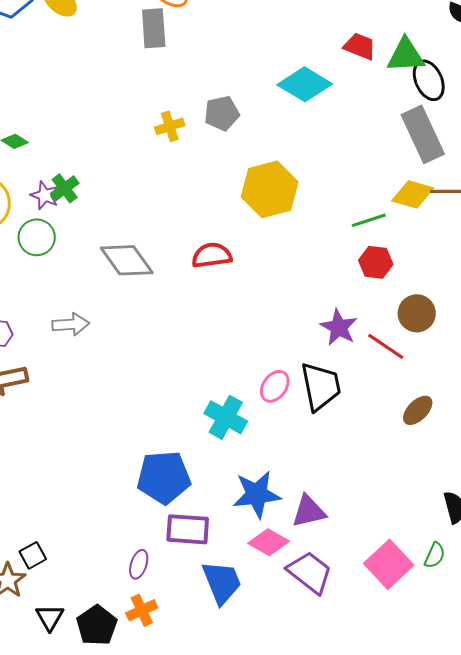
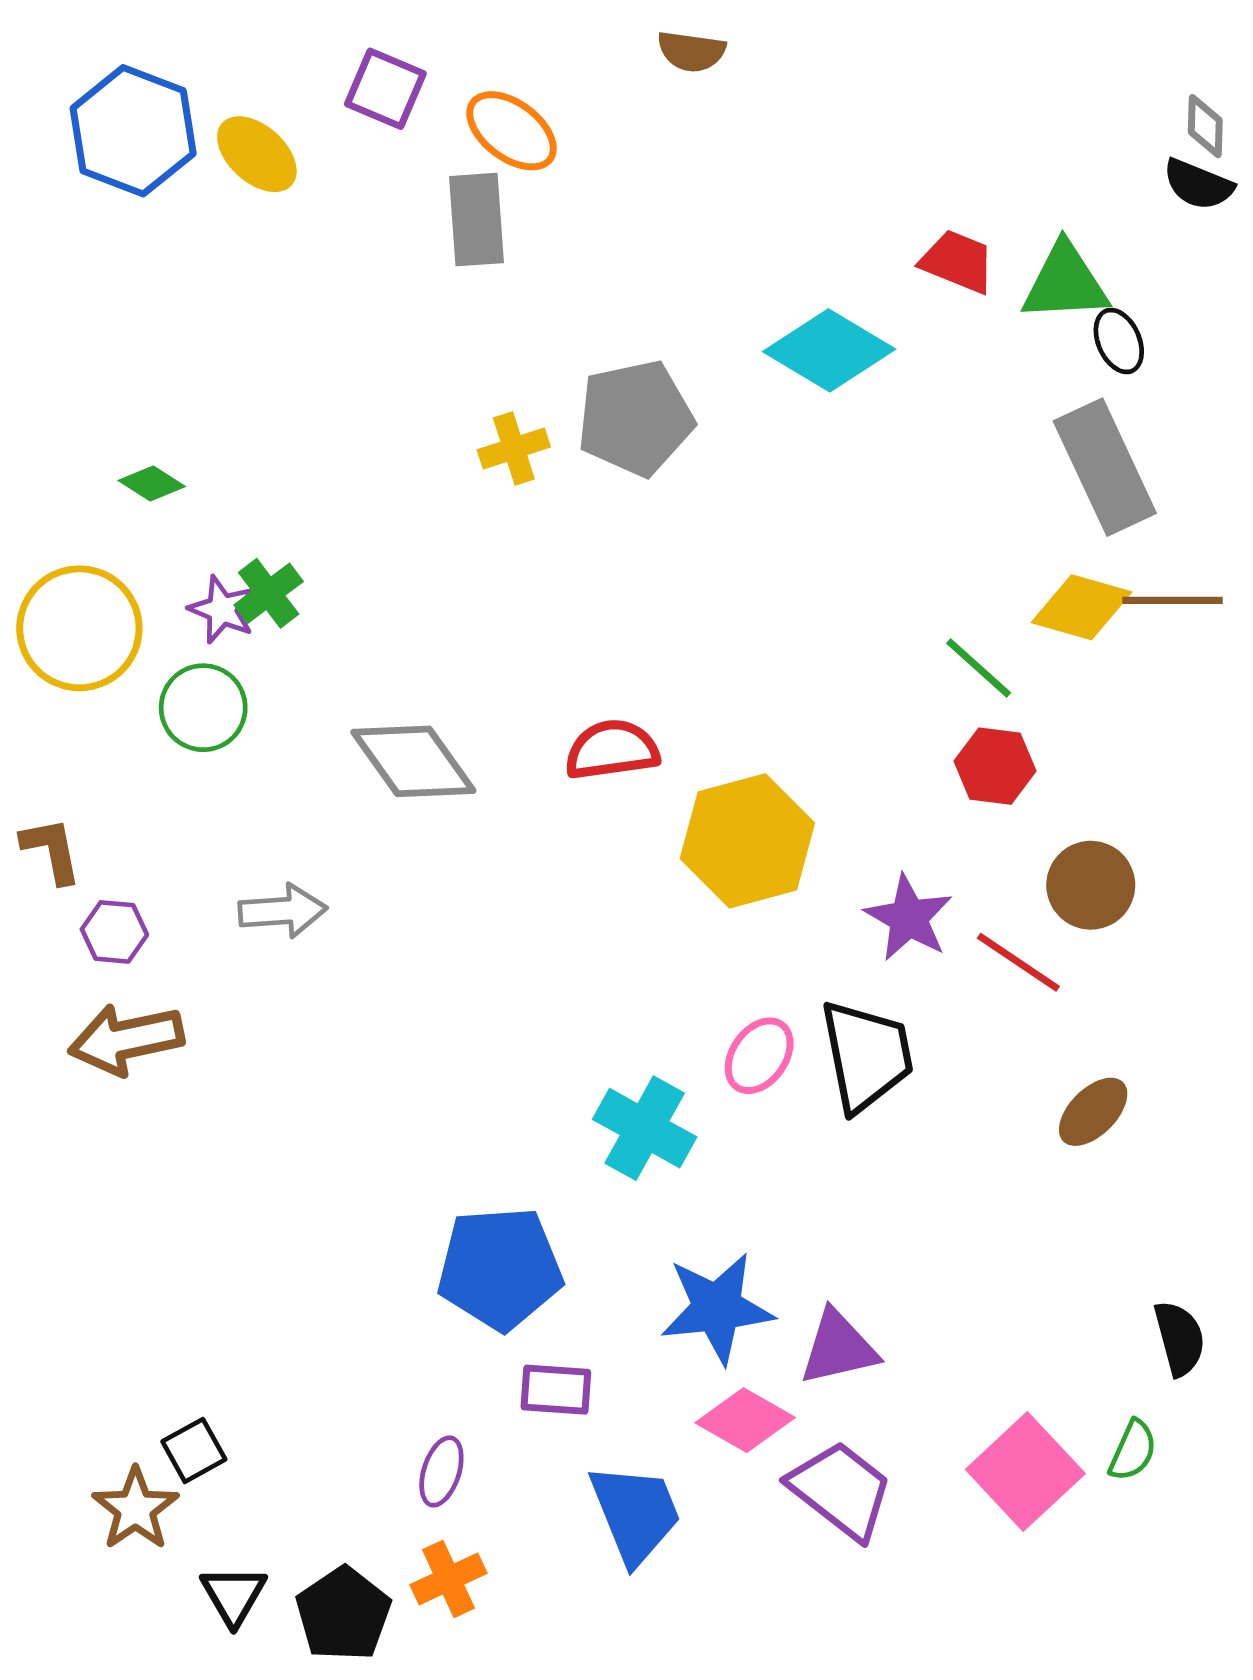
black ellipse: (429, 80) -> (1119, 341), size x0.7
gray pentagon: (222, 113) -> (635, 418), size x1.4
yellow hexagon: (270, 189) -> (747, 841), moved
green line: (369, 220) -> (979, 668), turned 60
purple rectangle: (188, 529) -> (556, 1390), size x0.7

